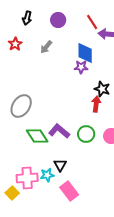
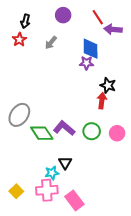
black arrow: (27, 18) -> (25, 21), moved
gray ellipse: (21, 106) -> (19, 115), moved
pink cross: (27, 178) -> (47, 190), moved
pink rectangle: (69, 191) -> (74, 200), moved

